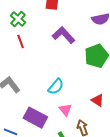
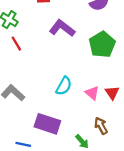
red triangle: (98, 100) -> (112, 93), turned 32
pink triangle: (65, 110) -> (92, 93), moved

